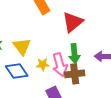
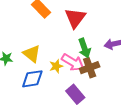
pink arrow: (60, 65) -> (73, 62), turned -30
blue diamond: (17, 71) -> (32, 79), turned -50

